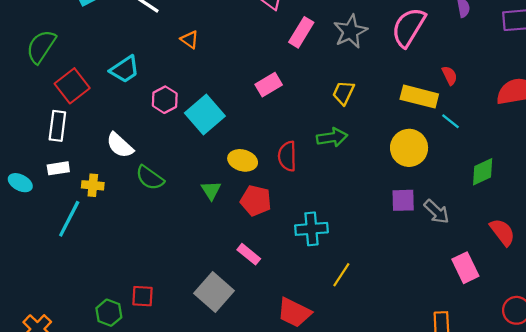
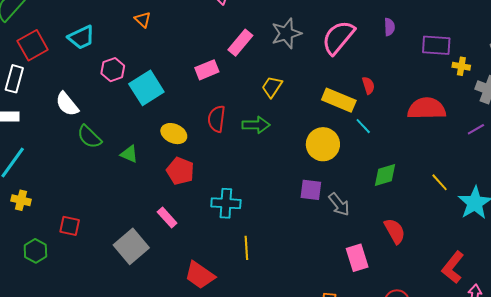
pink rectangle: (301, 32) -> (240, 43), moved
red semicircle: (287, 156) -> (217, 119), moved
yellow cross: (93, 185) -> (21, 200), moved
green triangle: (211, 190) -> (129, 154), moved, turned -42
yellow line: (341, 275) -> (246, 248), turned -45
red square: (142, 296) -> (70, 226), moved

